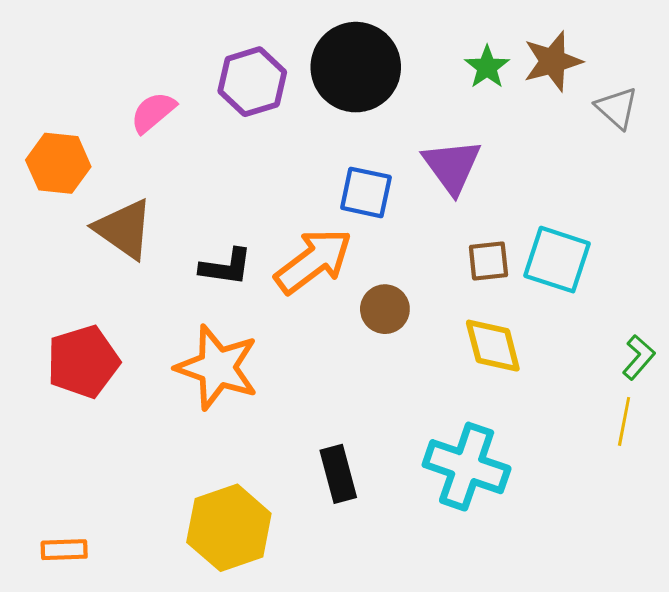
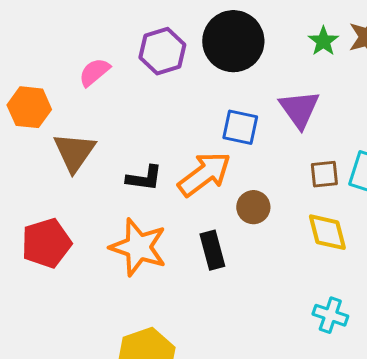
brown triangle: (124, 229) -> (74, 152), turned 30
cyan cross: (467, 467) -> (330, 315), moved, size x0.6
black rectangle: (338, 474) -> (212, 250), moved

